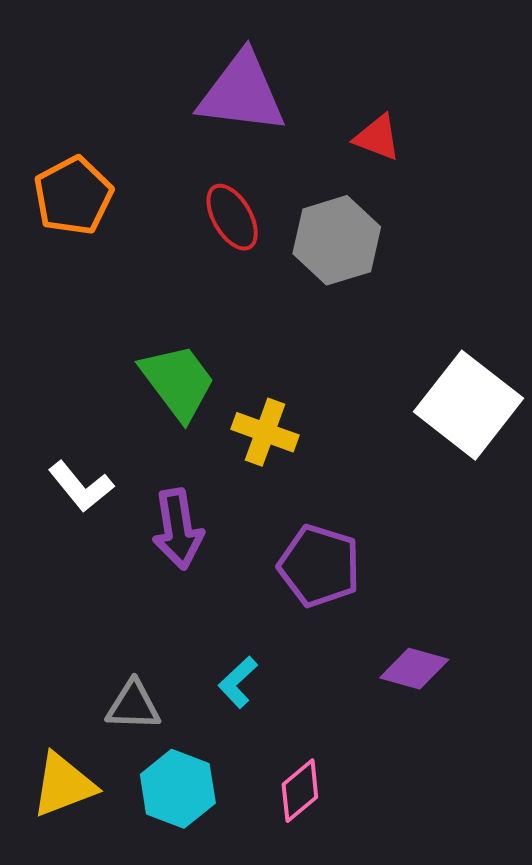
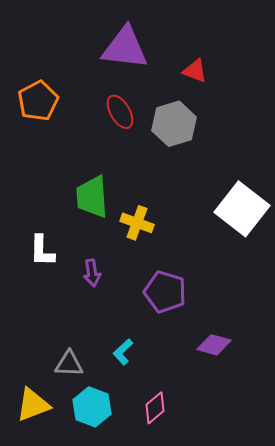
green trapezoid: (178, 382) -> (92, 197), turned -147
white L-shape: (81, 486) -> (42, 251), turned 40
purple arrow: (178, 529) -> (92, 273), size x0.7

